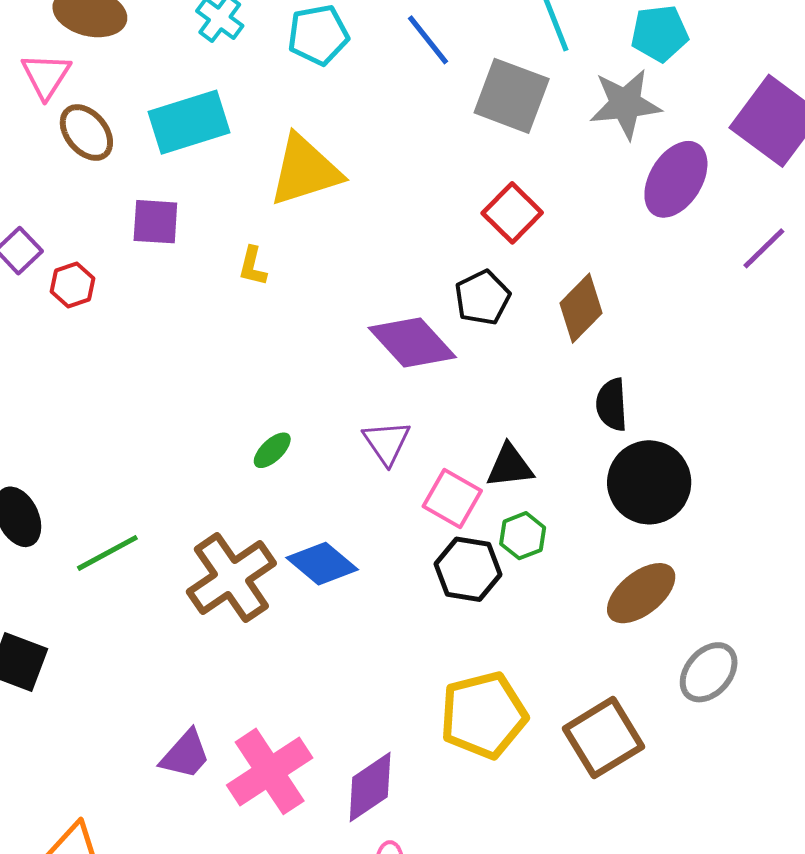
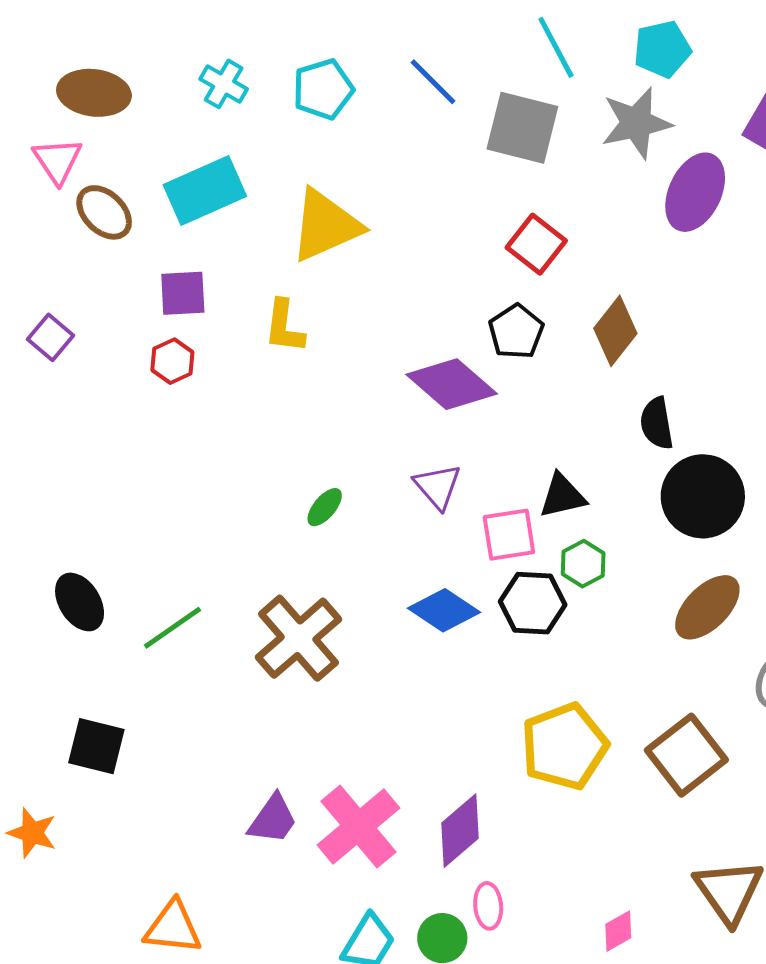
yellow L-shape: (253, 266) -> (284, 326), size x1.4
red hexagon: (73, 285) -> (172, 361), moved
pink square: (452, 498) -> (509, 535), turned -32
blue diamond: (322, 564) -> (444, 610), moved

